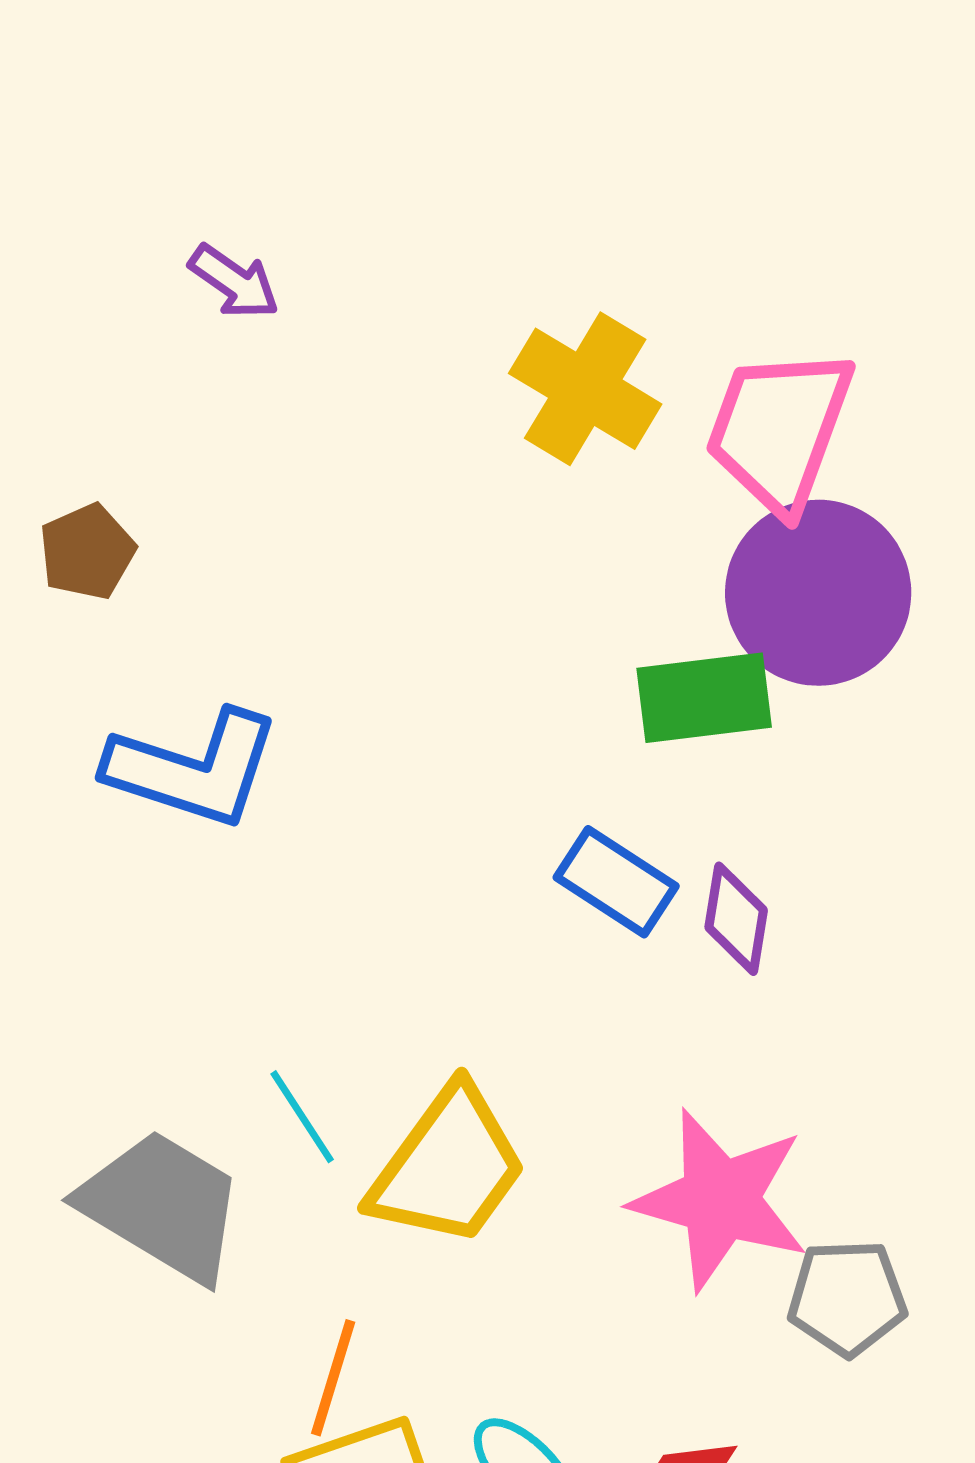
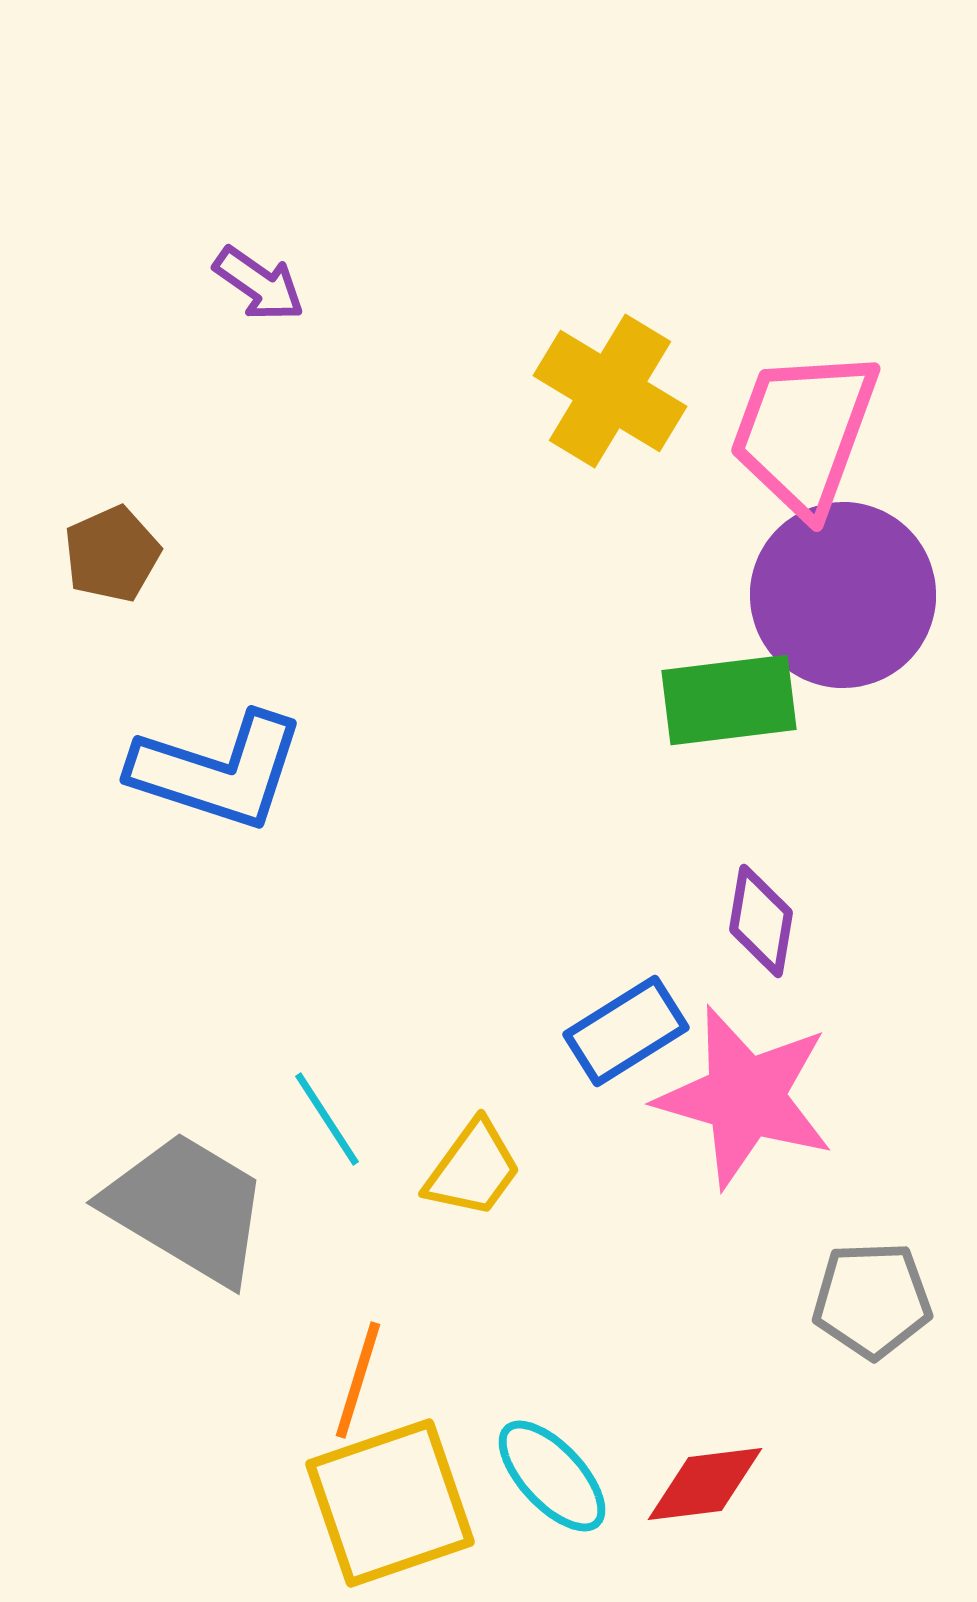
blue rectangle: (616, 882) -> (626, 1031), moved, turned -65
yellow trapezoid: (448, 1167) -> (473, 1169), size x0.6
pink star: (720, 1200) -> (745, 1097), moved

